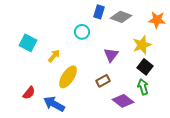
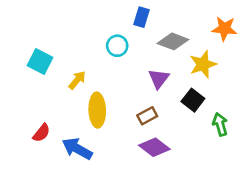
gray diamond: (121, 17) -> (173, 41), moved
black square: (145, 67) -> (193, 100), moved
yellow ellipse: (68, 77) -> (97, 110), turned -35
green arrow: (143, 87) -> (220, 124), moved
purple diamond: (123, 101) -> (154, 147), moved

